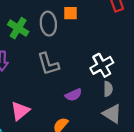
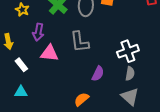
purple semicircle: (73, 95) -> (98, 74), turned -49
pink triangle: (20, 111) -> (49, 53), moved, turned 36

